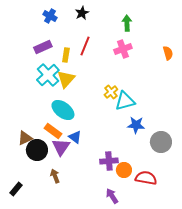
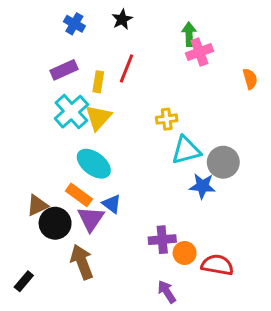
pink cross: (123, 49) -> (199, 52), moved
yellow cross: (111, 92) -> (167, 119), moved, turned 32
gray circle: (161, 142) -> (223, 162), moved
brown arrow: (55, 176) -> (82, 262), size x1.6

